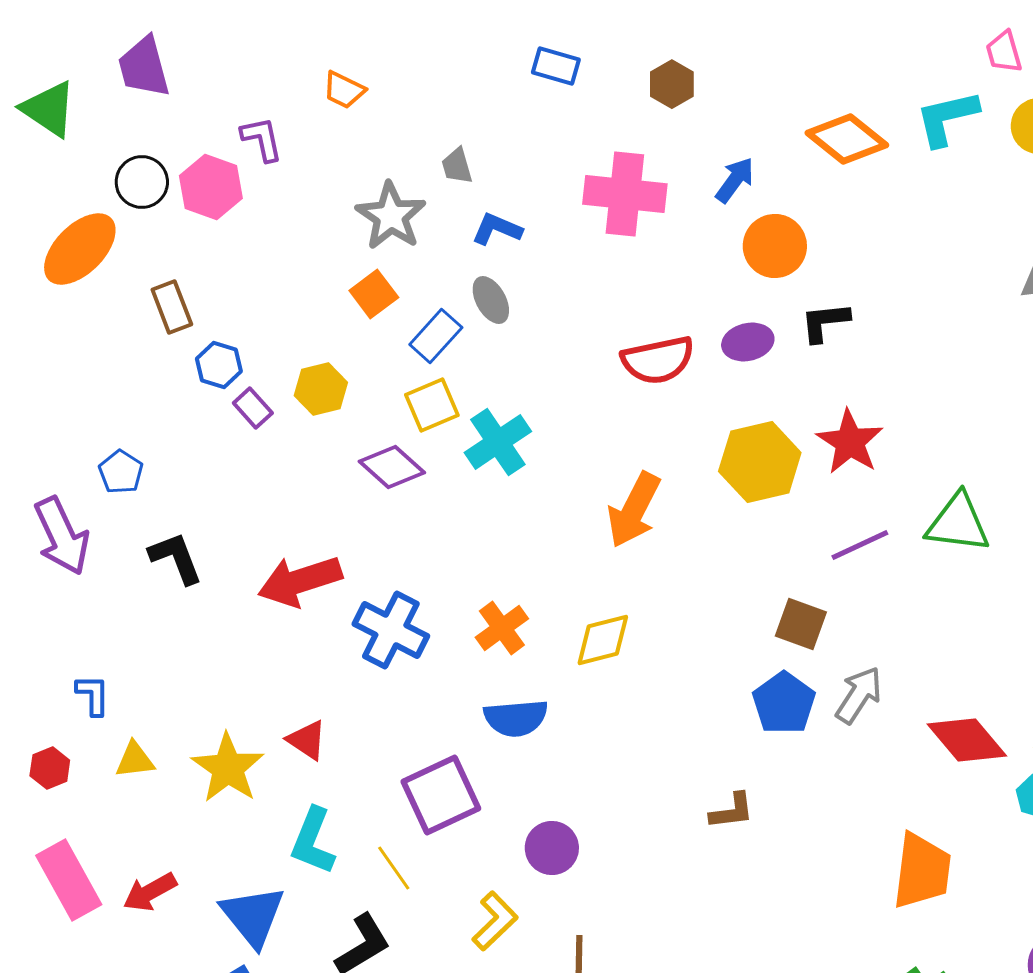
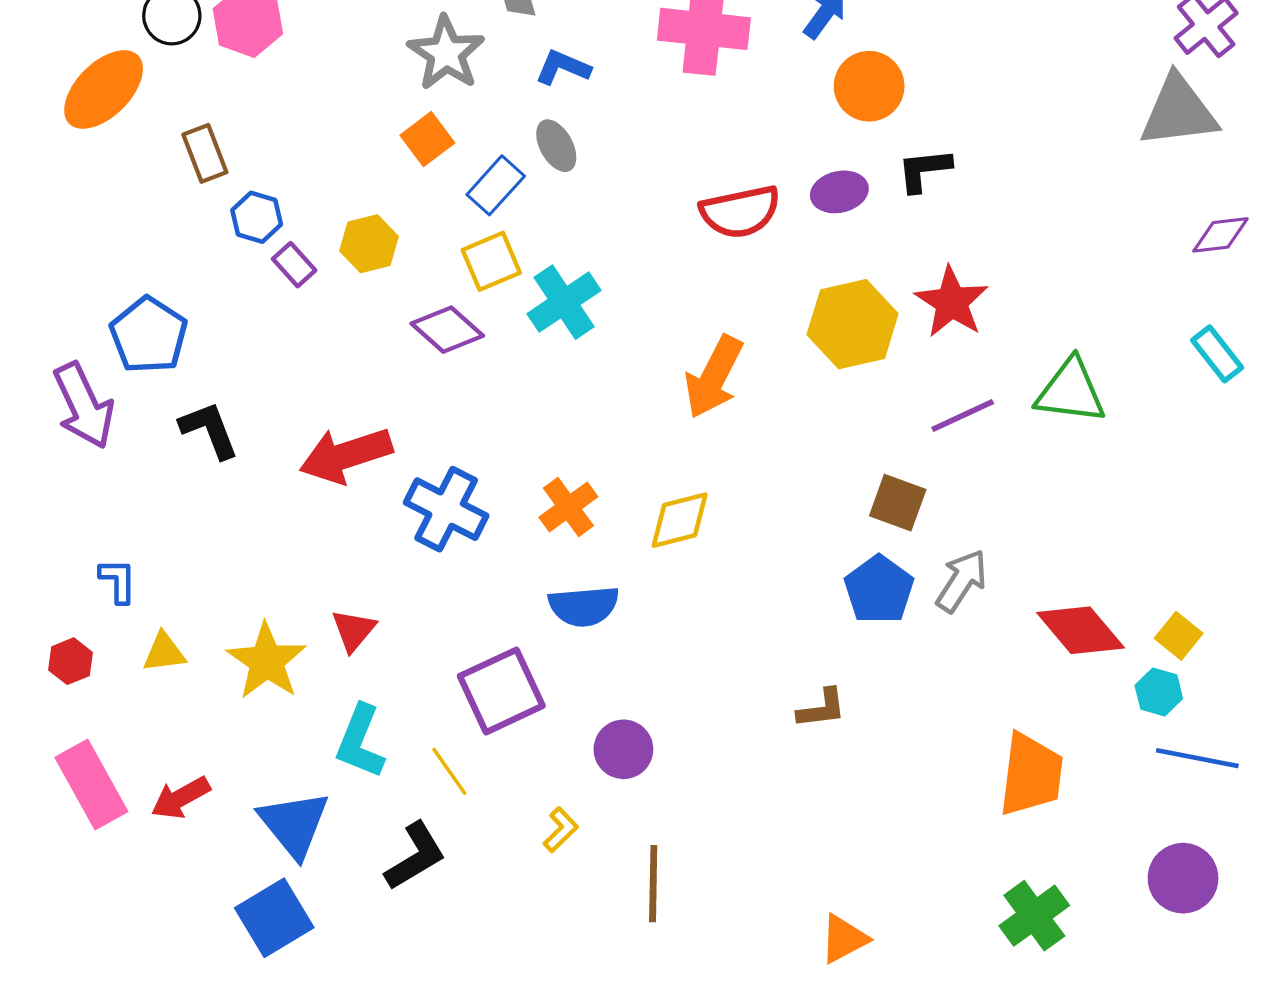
blue pentagon: (121, 472) -> (149, 335), size x1.6
red triangle: (307, 740) -> (354, 630), turned 36
yellow L-shape: (495, 921) -> (561, 830), size x0.7

